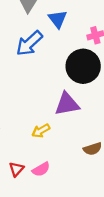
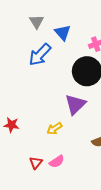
purple triangle: (67, 104) -> (75, 104), turned -30

